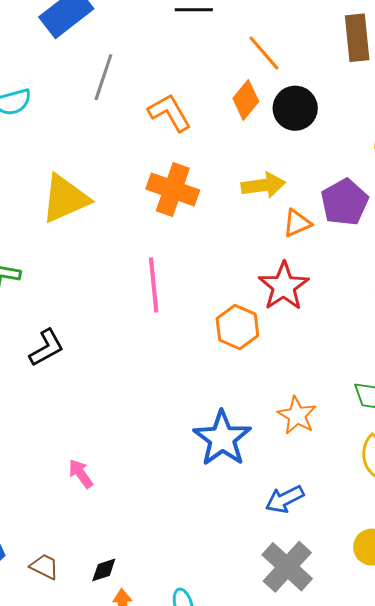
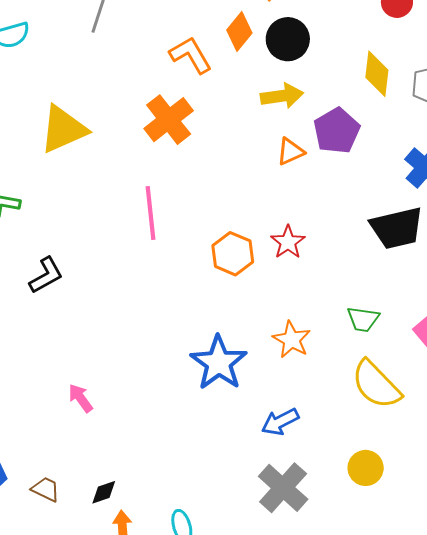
orange L-shape: (170, 113) -> (191, 55), moved
yellow arrow: (263, 185) -> (282, 96), moved
orange cross: (173, 190) -> (169, 120), turned 33
red star: (284, 286) -> (288, 242), moved, size x0.7

